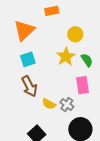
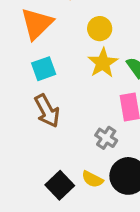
yellow circle: (75, 34) -> (100, 29), moved
yellow semicircle: (49, 104) -> (92, 179), moved

